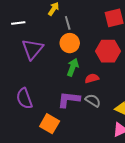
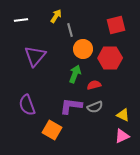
white line: (18, 23) -> (21, 20), moved
orange circle: (70, 43) -> (83, 49), moved
gray semicircle: (93, 100) -> (95, 107), turned 126

